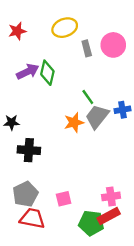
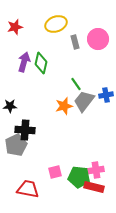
purple arrow: (28, 72) -> (24, 62), turned -48
gray pentagon: (25, 194) -> (16, 145), moved
red rectangle: (109, 216) -> (94, 187), turned 42
green pentagon: (91, 223) -> (79, 177), moved

